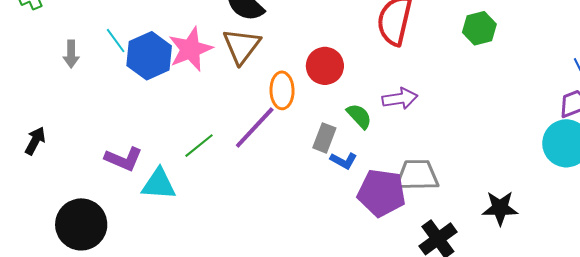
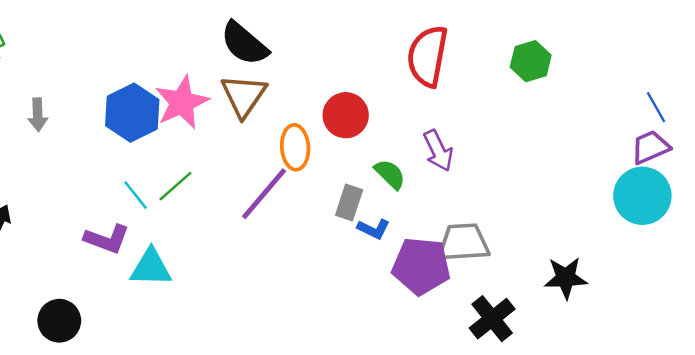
cyan line: (116, 41) -> (136, 195), moved
purple arrow: (400, 99) -> (438, 151), turned 76
green line: (199, 146) -> (175, 186), moved
black circle: (81, 224) -> (59, 321), size x0.7

